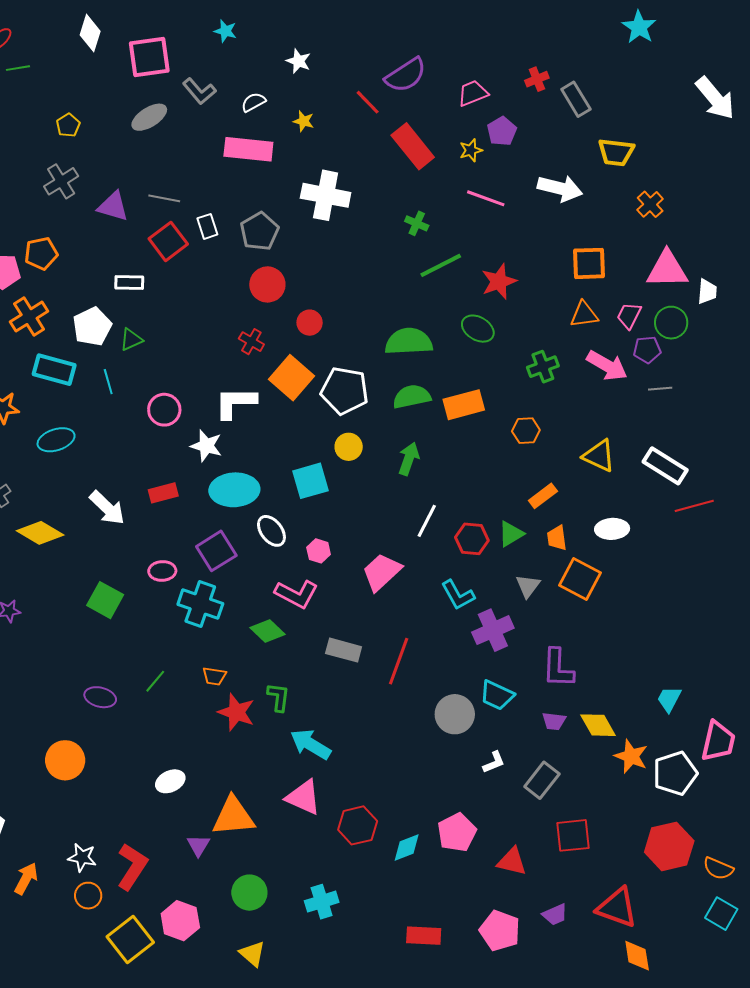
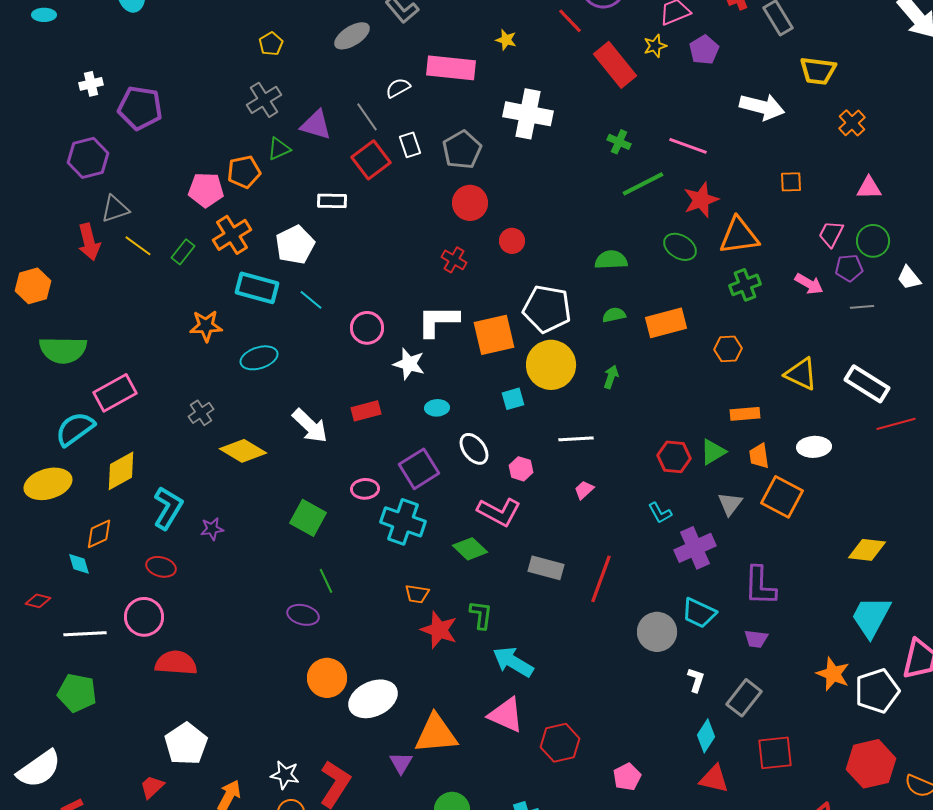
white semicircle: (253, 102) -> (398, 88), moved
yellow star: (471, 150) -> (655, 46), moved
gray line: (164, 198) -> (367, 117), turned 44
pink line: (486, 198) -> (688, 146), moved
orange square: (589, 263) -> (791, 182), size x0.6
pink triangle: (667, 269) -> (869, 188), size x0.6
white trapezoid: (707, 291) -> (909, 278), moved, turned 136
orange triangle: (584, 315) -> (739, 236), moved, size x1.4
green triangle: (131, 340) -> (279, 149), moved
green semicircle: (409, 342) -> (611, 260), size x0.7
pink arrow: (607, 366) -> (809, 284), size x0.7
orange square: (291, 378) -> (494, 335), moved, turned 36
cyan line: (108, 382) -> (311, 300), turned -35
green semicircle: (412, 397) -> (614, 315), size x0.6
yellow circle: (349, 447) -> (551, 365), size x1.8
green arrow: (409, 459) -> (611, 377), size x0.7
cyan square: (311, 481) -> (513, 399), size x0.6
cyan ellipse: (234, 490) -> (437, 408), size x0.5
orange rectangle: (543, 496) -> (745, 414), turned 32
white line: (427, 521) -> (576, 439), moved, turned 60
pink trapezoid: (382, 572) -> (584, 490), size x0.5
cyan L-shape: (458, 595) -> (660, 513), size x0.7
green line: (155, 681) -> (326, 581), moved, turned -65
cyan trapezoid: (669, 699) -> (871, 617), size x1.6
yellow diamond: (598, 725) -> (867, 550), moved, turned -54
orange circle: (65, 760) -> (327, 678), moved
white L-shape: (494, 762) -> (696, 680), turned -50
white ellipse: (170, 781) -> (373, 699), size x1.6
pink pentagon: (457, 832) -> (627, 777), moved, size x0.7
cyan diamond: (407, 847) -> (706, 736), moved, turned -36

